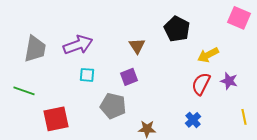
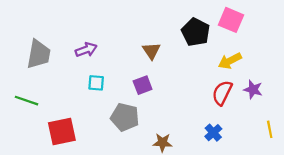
pink square: (239, 18) -> (231, 20), moved
purple arrow: (78, 45) -> (86, 50), size x0.7

